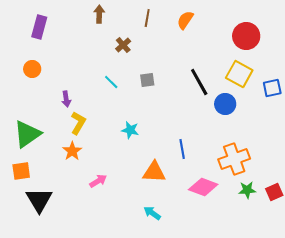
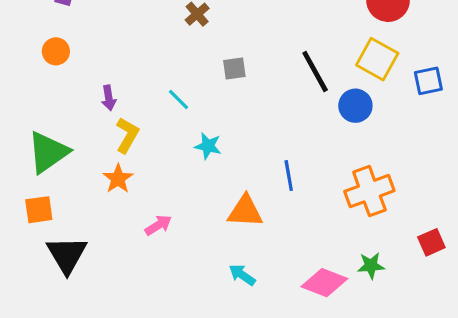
cyan line: (111, 82) -> (178, 99), moved
pink diamond: (203, 187) -> (324, 283), moved
green star: (247, 190) -> (371, 266), moved

